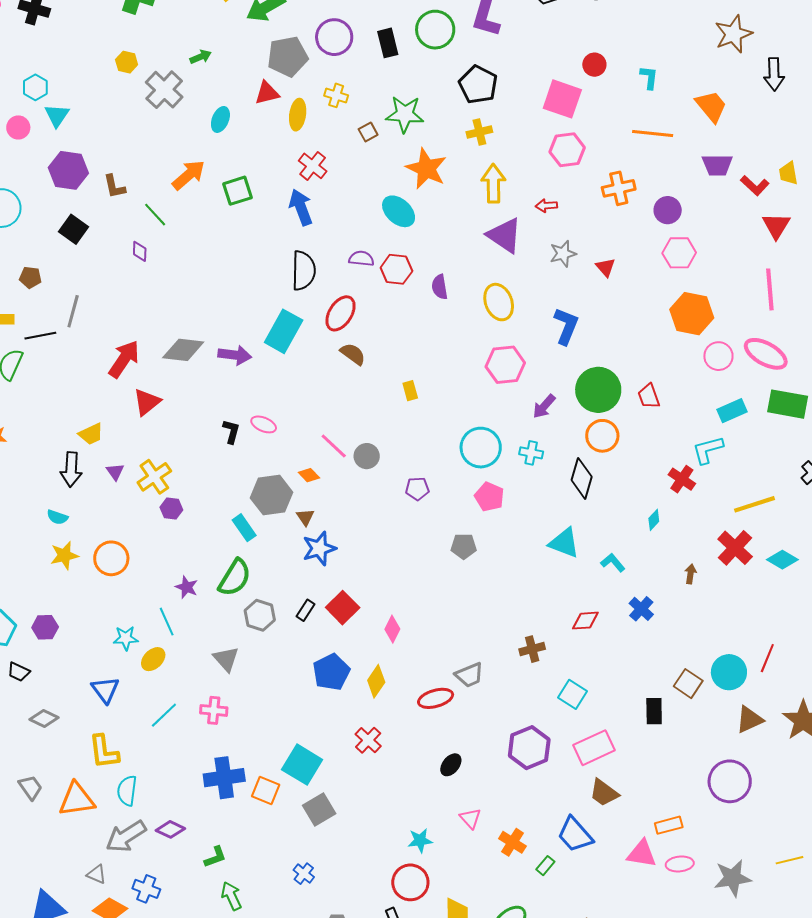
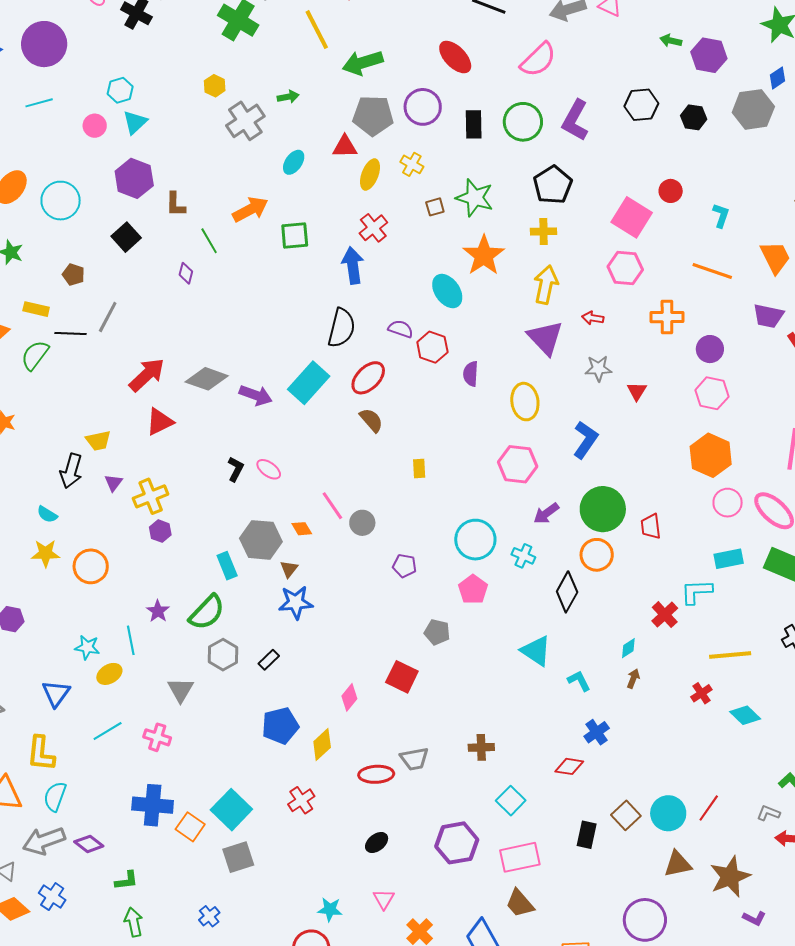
red cross: (735, 548) -> (701, 693), size x0.6
brown arrow: (690, 574) -> (633, 679), moved
red square: (343, 608) -> (402, 677), moved, turned -32
red diamond: (585, 621) -> (569, 766), moved

